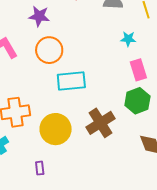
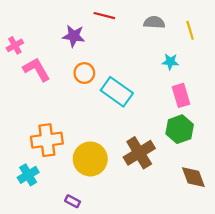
orange circle: (49, 50) -> (84, 73), size x0.7
cyan rectangle: (71, 81) -> (117, 92), moved, turned 40
purple rectangle: (40, 168) -> (73, 201), turned -56

